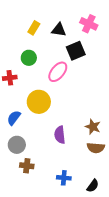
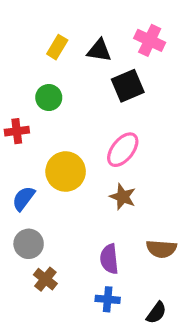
pink ellipse: (58, 72) -> (123, 150), moved
brown star: (93, 127) -> (123, 197), moved
purple semicircle: (60, 135) -> (109, 259), moved
brown cross: (27, 166) -> (45, 279), turned 32

